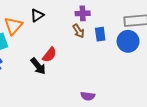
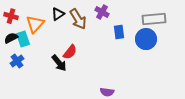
purple cross: (83, 13) -> (102, 12), turned 32
brown arrow: (78, 31) -> (78, 19), moved, size x1.5

